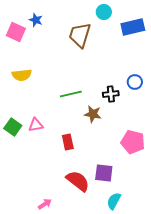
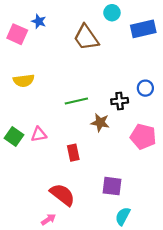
brown trapezoid: (80, 35) -> (86, 37), turned -52
pink pentagon: (133, 142) -> (143, 137), moved
red semicircle: (78, 181) -> (62, 195), moved

